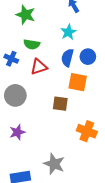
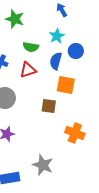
green semicircle: (32, 44) -> (31, 47), moved
blue circle: (88, 57) -> (76, 51), moved

